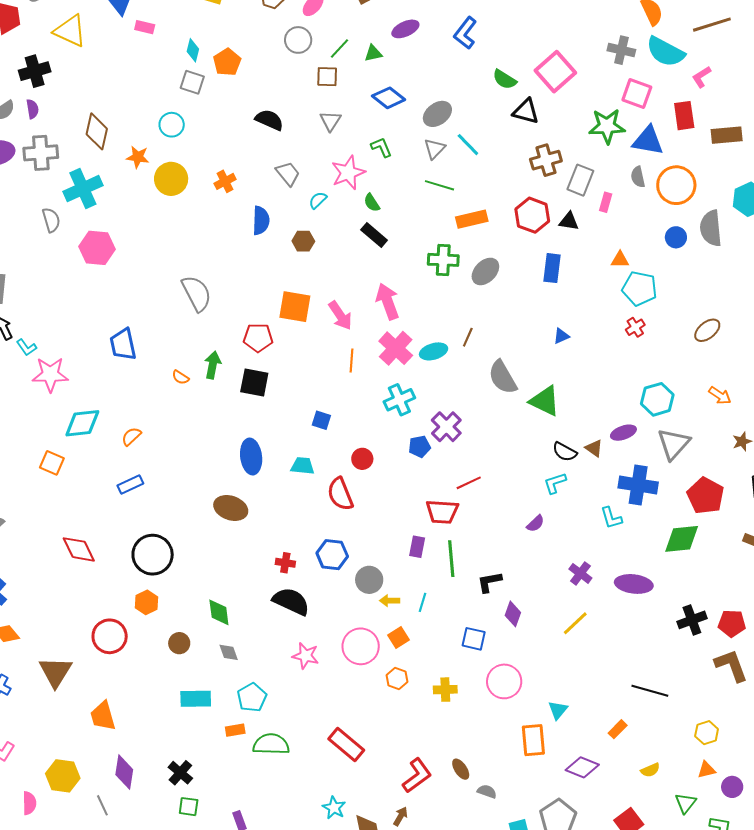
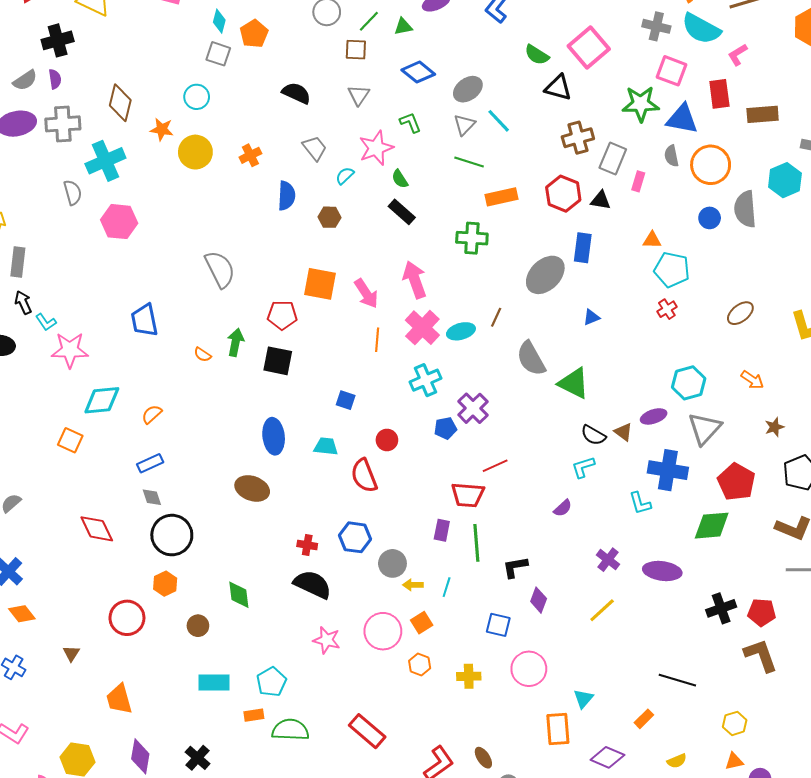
gray ellipse: (485, 271) -> (545, 275), moved, size x1.4
gray diamond: (229, 652) -> (152, 497), moved
brown triangle: (55, 672) -> (71, 653), size x0.5

